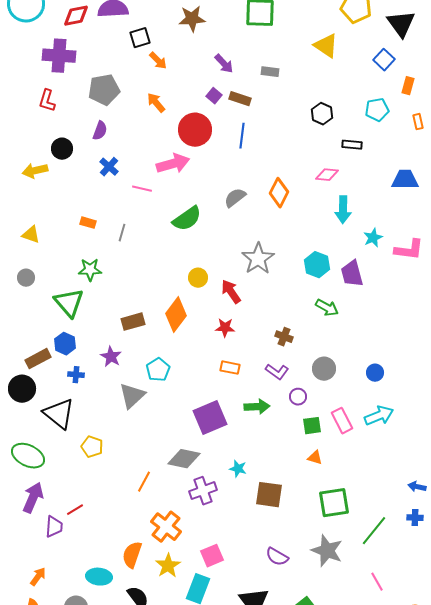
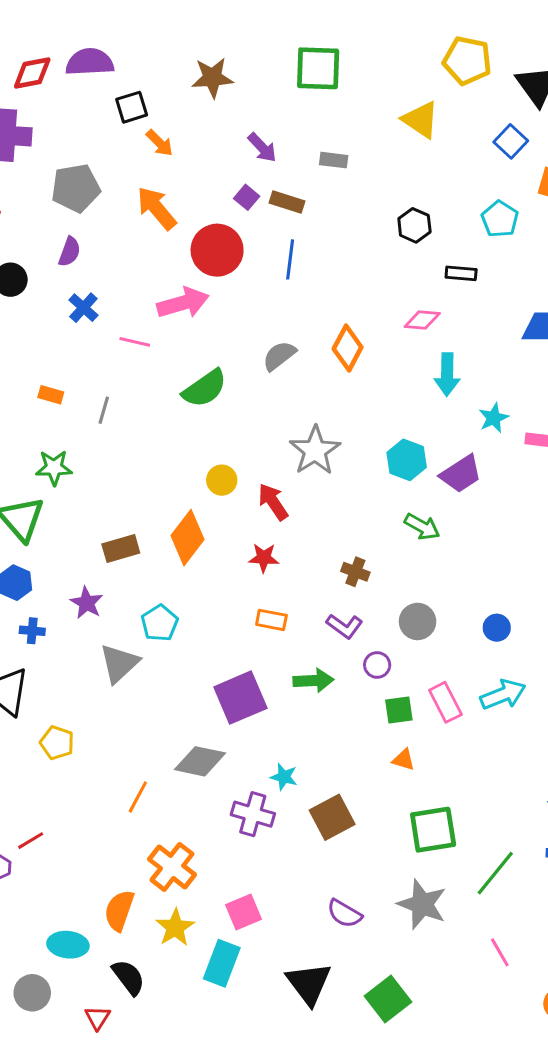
orange arrow: (156, 103) -> (156, 208), size x1.4
cyan pentagon: (377, 110) -> (500, 219), turned -30
purple trapezoid: (352, 274) -> (461, 474), turned -108
purple cross: (203, 491) -> (253, 814), moved, turned 36
brown square: (269, 495) -> (332, 817), turned -36

